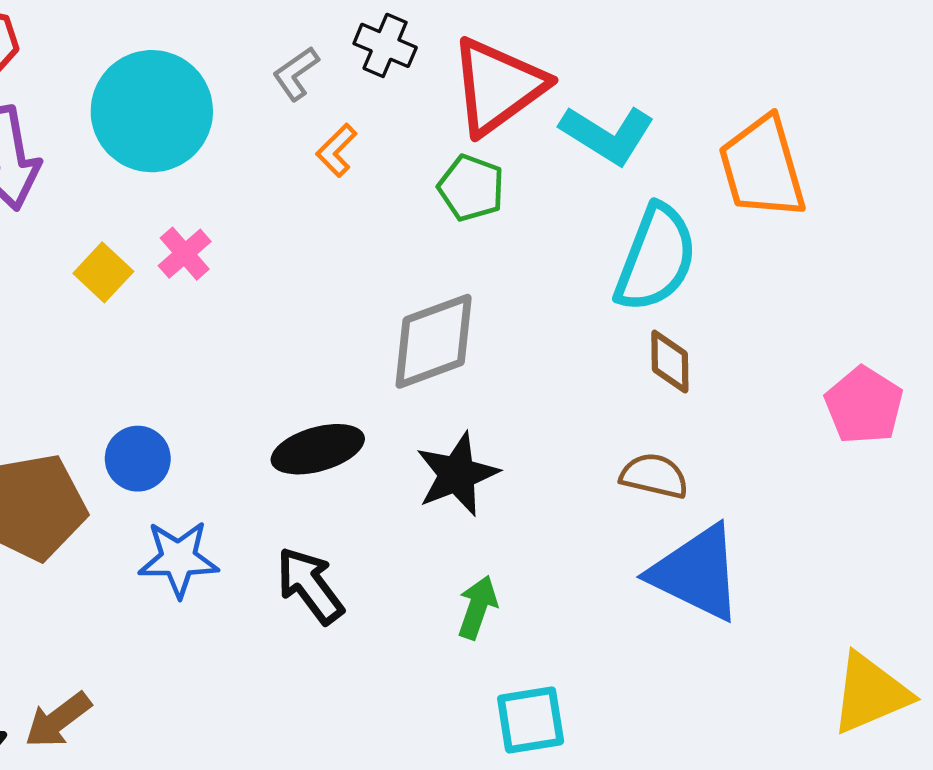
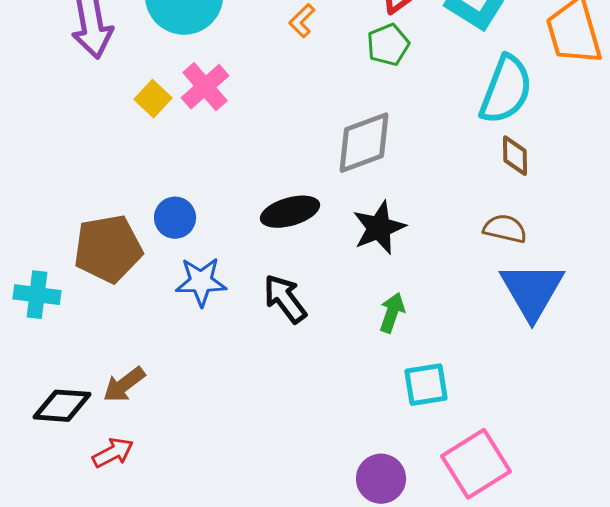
green pentagon: (471, 188) -> (388, 45), turned 30
pink cross: (185, 254) -> (205, 87), size x1.4
blue triangle: (697, 573) -> (532, 291), turned 34

